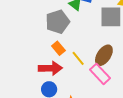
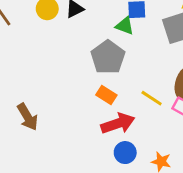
orange rectangle: (58, 48) -> (106, 95), moved

